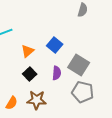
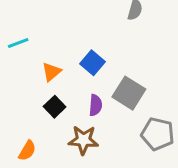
gray pentagon: (83, 92) -> (158, 134), moved
brown star: (37, 100) -> (83, 140), moved

